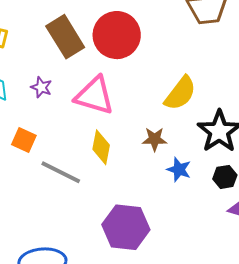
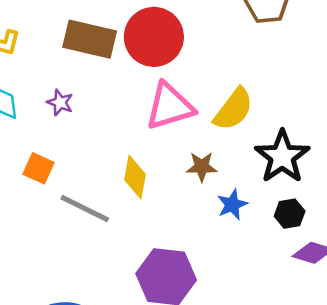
brown rectangle: (65, 37) -> (90, 39), turned -45
pink triangle: (94, 96) -> (170, 106), moved, turned -33
blue star: (179, 170) -> (232, 205), turned 30

